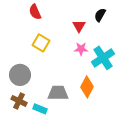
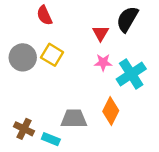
black semicircle: (100, 15) -> (127, 19), size x1.5
gray circle: (20, 75) -> (23, 57), moved

